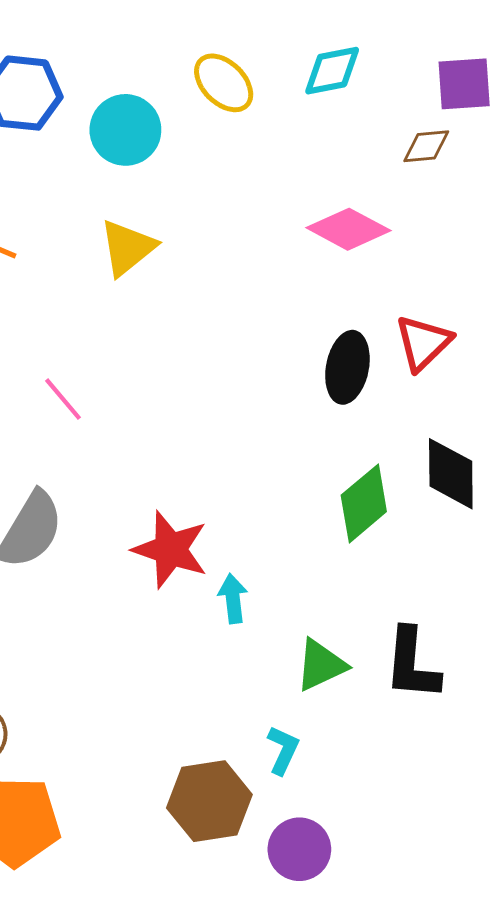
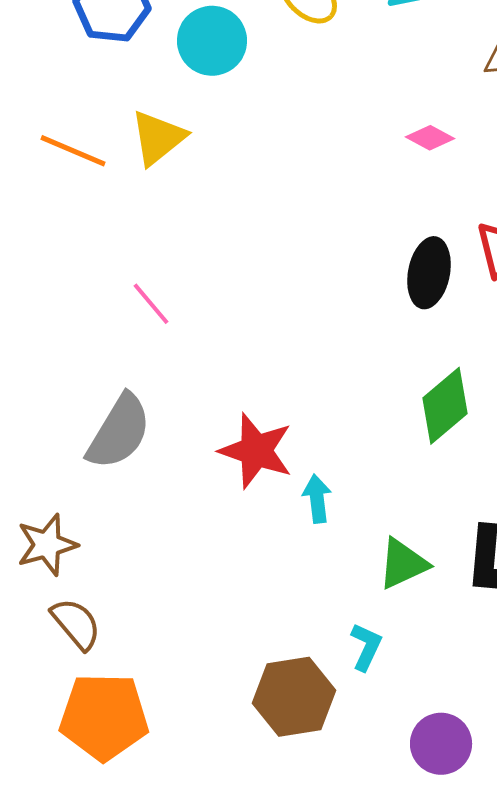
pink diamond: (348, 229) -> (430, 138), size x0.6
yellow triangle: (127, 248) -> (158, 138), moved
purple circle: (299, 849) -> (441, 744), moved

